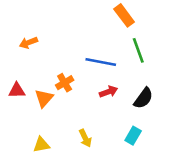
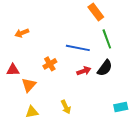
orange triangle: (44, 98) -> (29, 85), moved
black semicircle: (143, 98) -> (105, 68), moved
cyan rectangle: (133, 136) -> (121, 107), moved, turned 48

